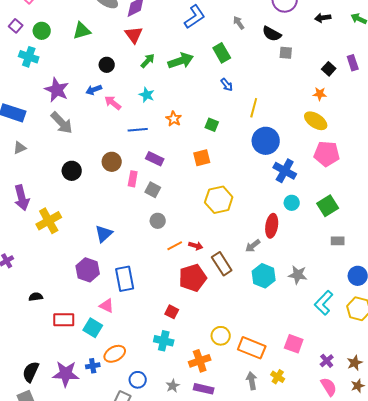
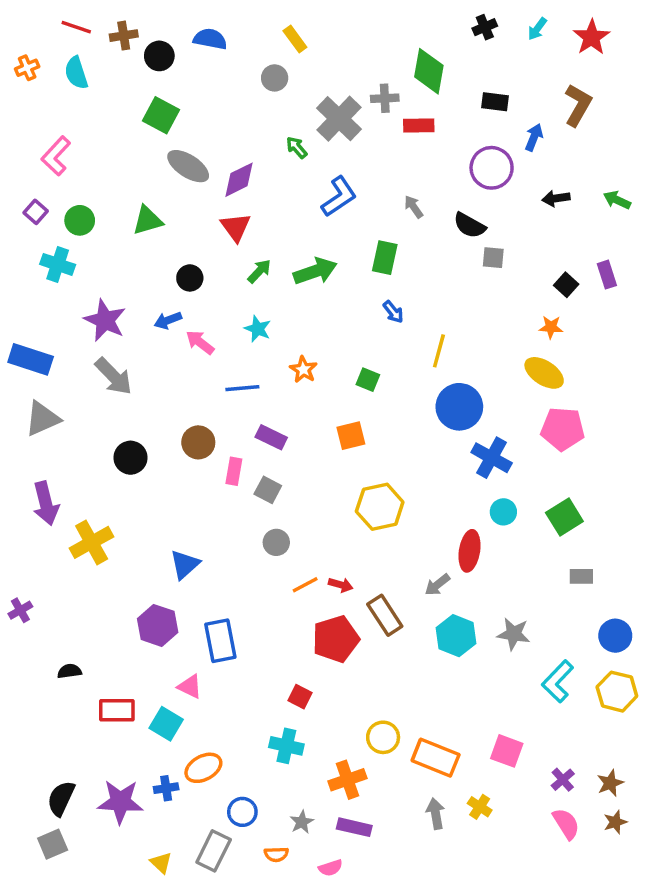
green rectangle: (222, 53) -> (385, 258), turned 42
gray triangle: (20, 148) -> (42, 419), size x1.6

